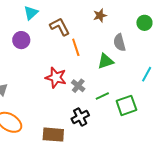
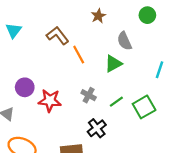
cyan triangle: (31, 13) -> (14, 30), moved
purple circle: (21, 40) -> (25, 87), moved
red star: (56, 78) -> (50, 101), moved

